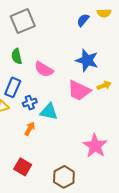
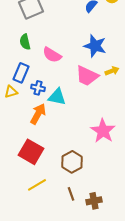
blue cross: (30, 103) -> (38, 88), turned 32
orange arrow: (30, 129) -> (38, 114), size x1.5
red square: (23, 167) -> (31, 152), size x1.4

